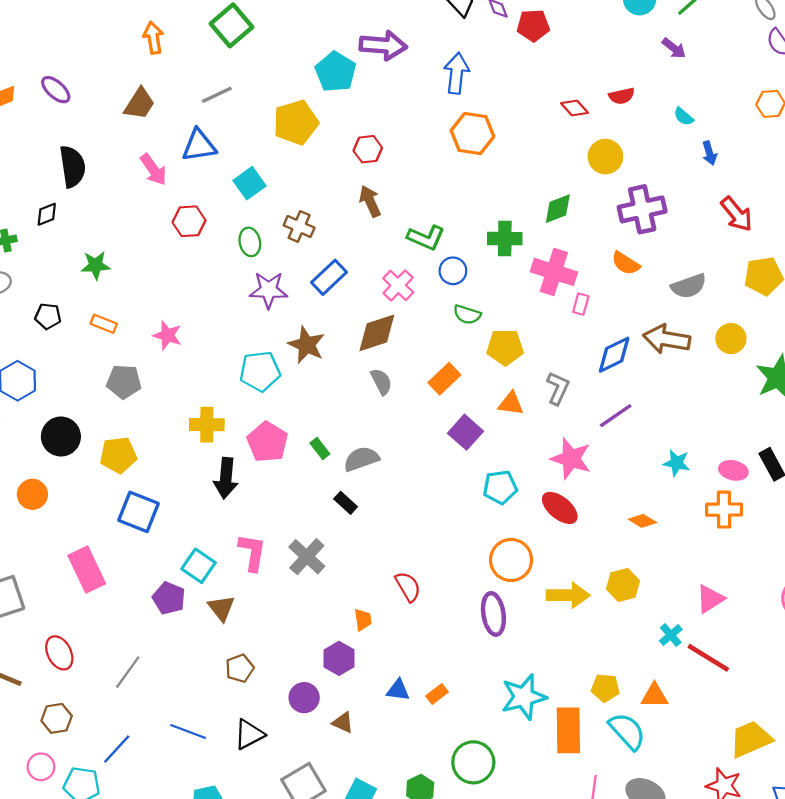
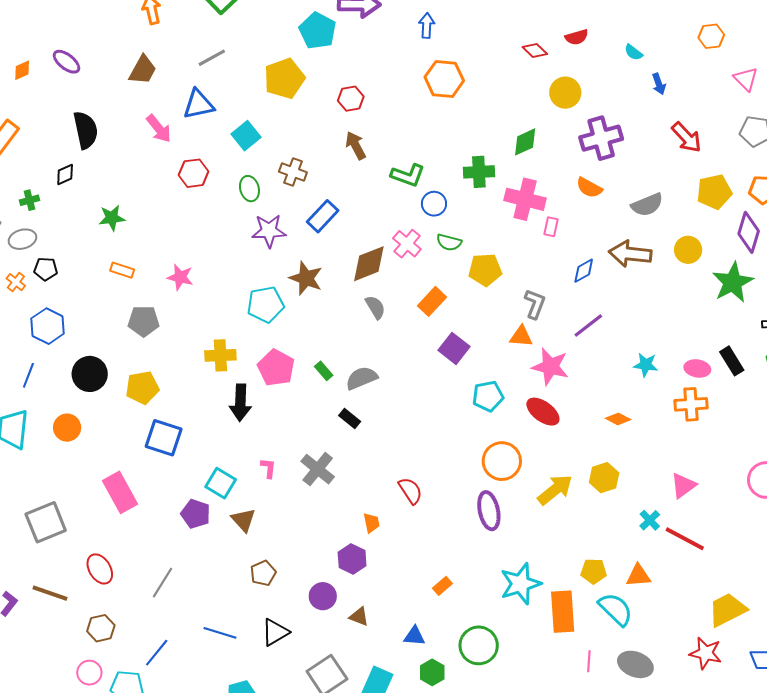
blue arrow: (457, 73) -> (427, 25), size x0.7
pink cross: (398, 285) -> (407, 244), moved
black pentagon: (48, 316) -> (46, 269), moved
blue diamond: (614, 355) -> (584, 271), size x0.7
orange triangle: (511, 404) -> (521, 336), moved
pink L-shape: (252, 552) -> (268, 468), size x0.6
yellow arrow: (568, 595) -> (555, 490), turned -36
blue triangle: (398, 690) -> (414, 636), moved

